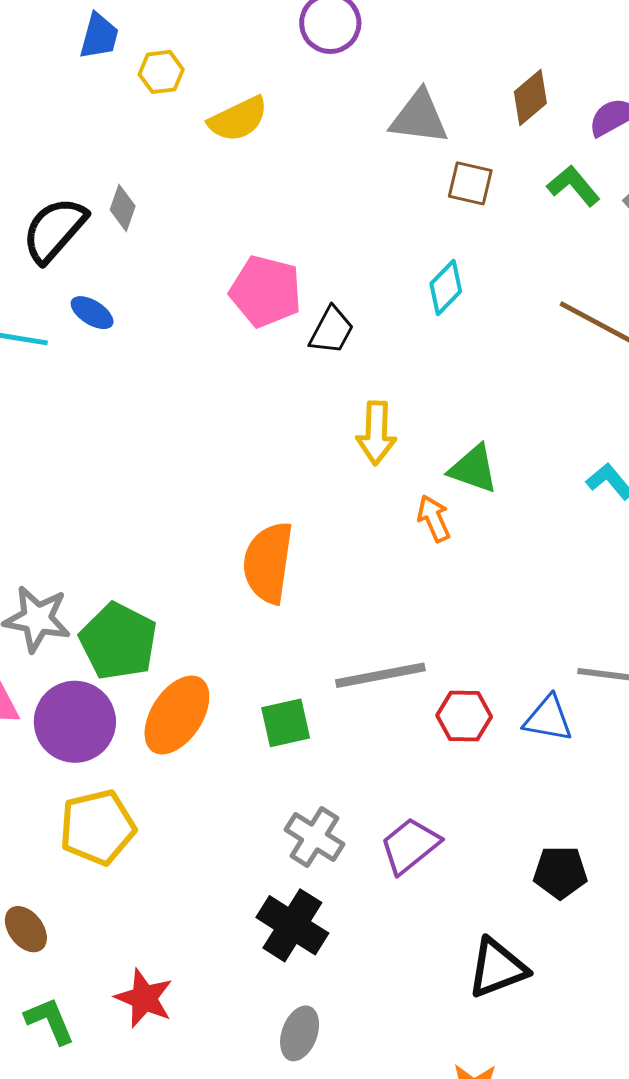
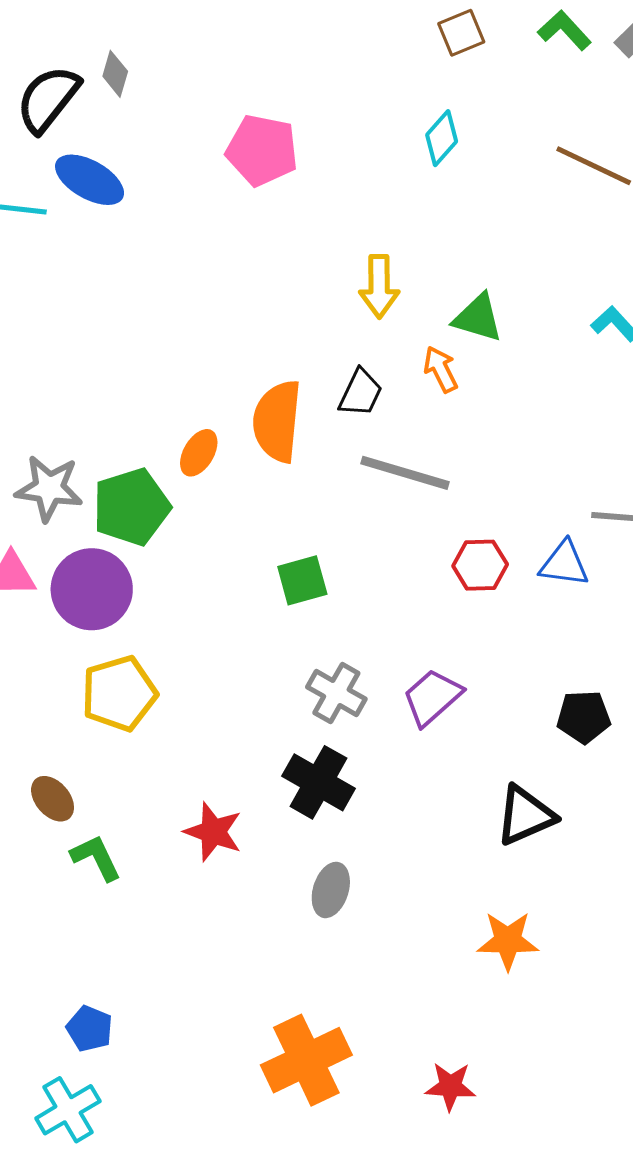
brown square: (470, 183) -> (461, 33), turned -33
blue ellipse: (92, 313) -> (90, 180), size x1.6
black trapezoid: (331, 330) -> (361, 393), moved
green pentagon: (118, 641) -> (131, 507), turned 30
gray line: (380, 675) -> (405, 473), moved, turned 30
orange ellipse: (177, 715) -> (199, 453), moved, size x0.6
red star: (144, 998) -> (213, 832), moved
green L-shape: (50, 1021) -> (96, 858), moved

